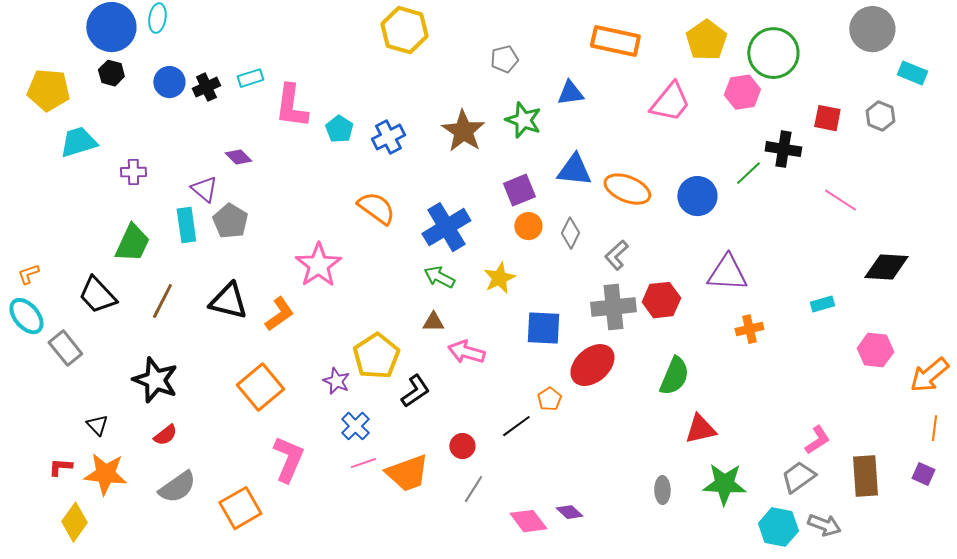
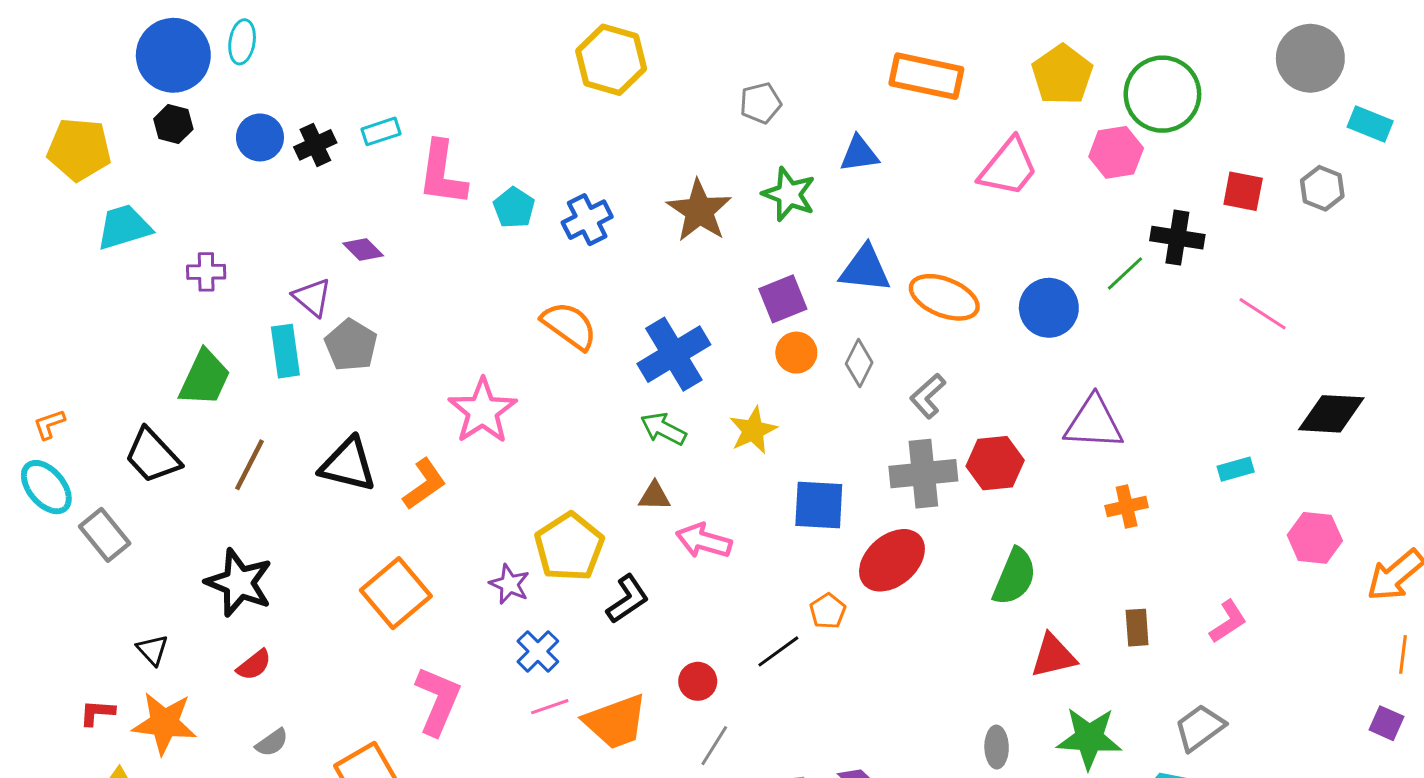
pink L-shape: (817, 440) -> (1228, 622), moved
brown rectangle: (865, 476) -> (1137, 628), moved, size x0.6
gray semicircle: (177, 487) -> (272, 743), size x0.6

